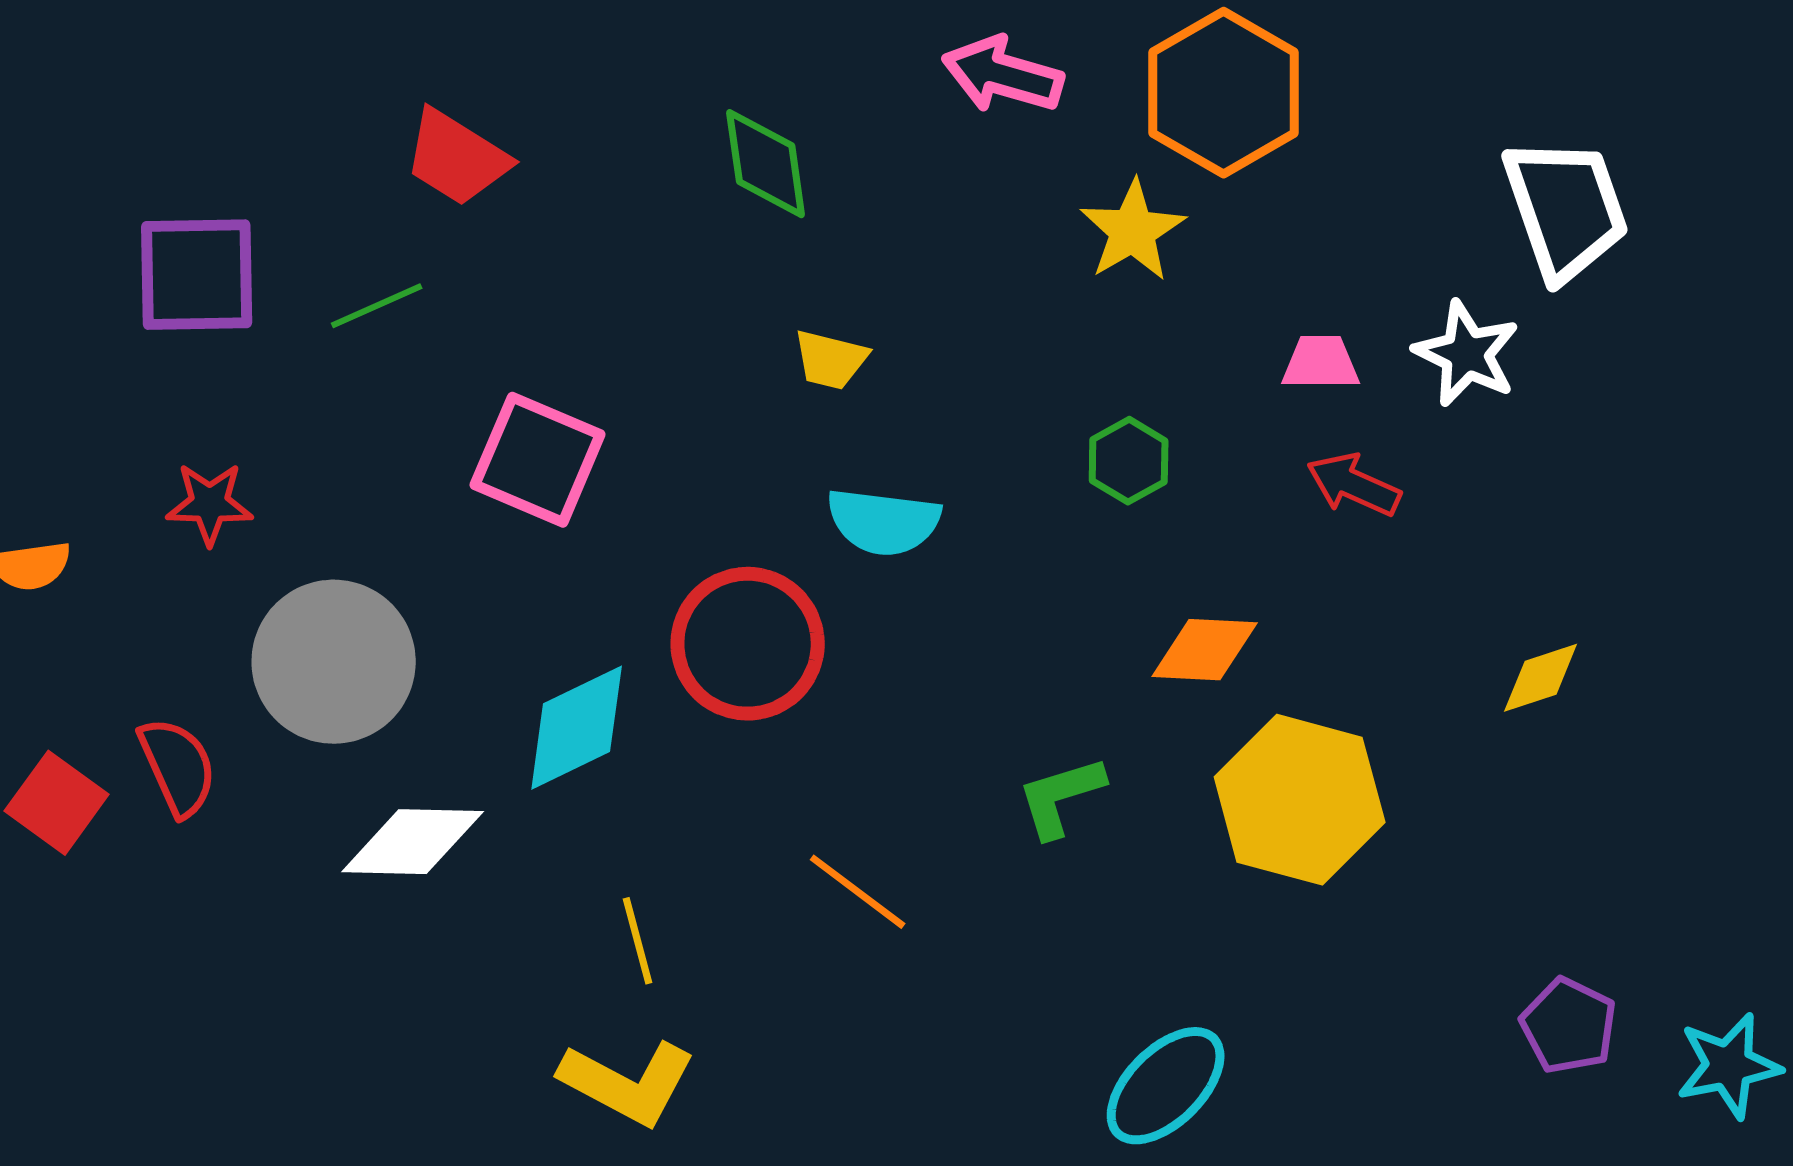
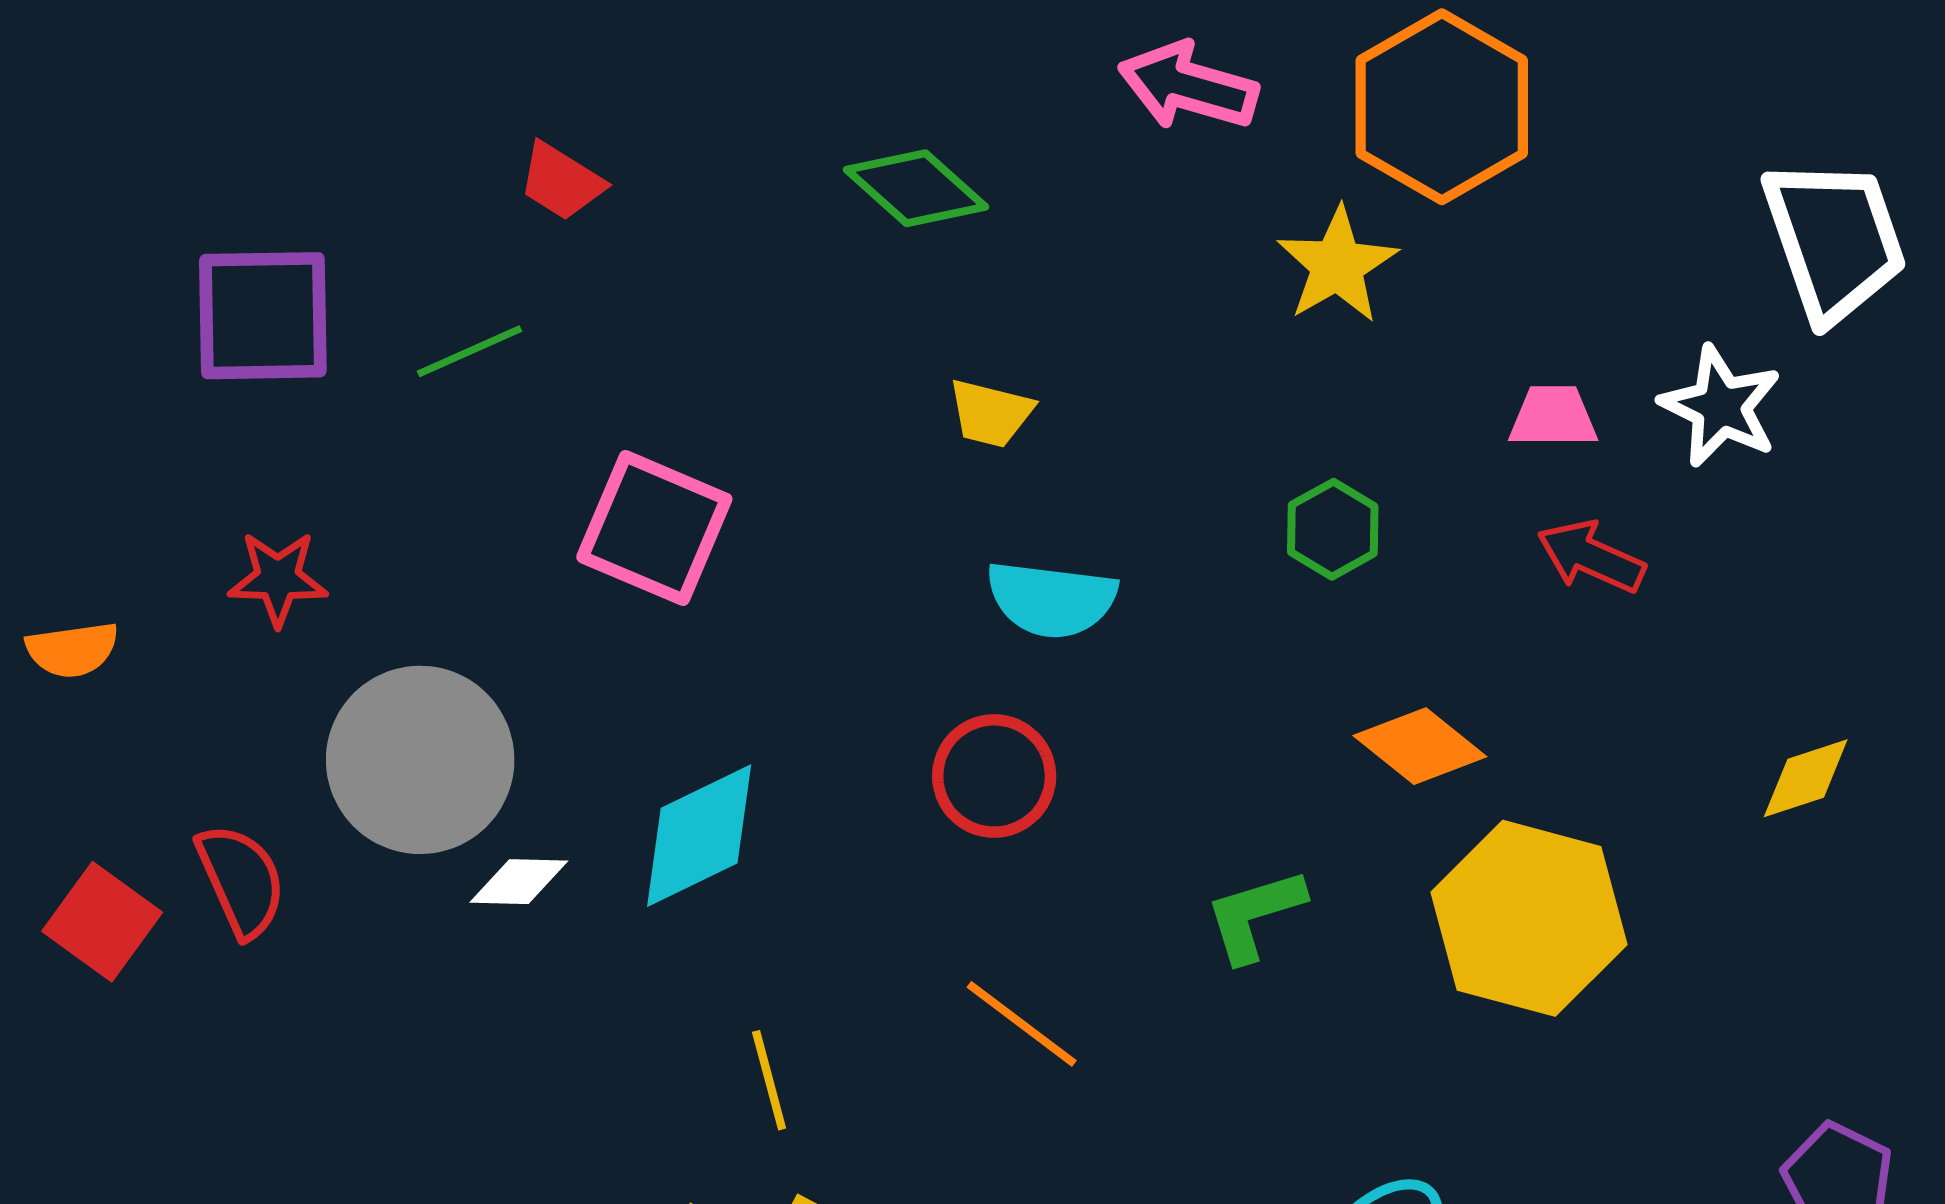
red trapezoid: (457, 158) -> (561, 181), size x0.7
green diamond: (766, 164) -> (916, 188), turned -40
red circle: (748, 644) -> (994, 776), moved, size x0.7
orange diamond: (1205, 650) -> (1420, 746), turned 36
white diamond: (413, 842) -> (519, 882), moved, size x0.6

